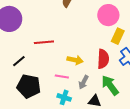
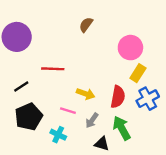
black pentagon: (29, 86) -> (29, 117), turned 30
cyan cross: (64, 97) -> (58, 135), moved

